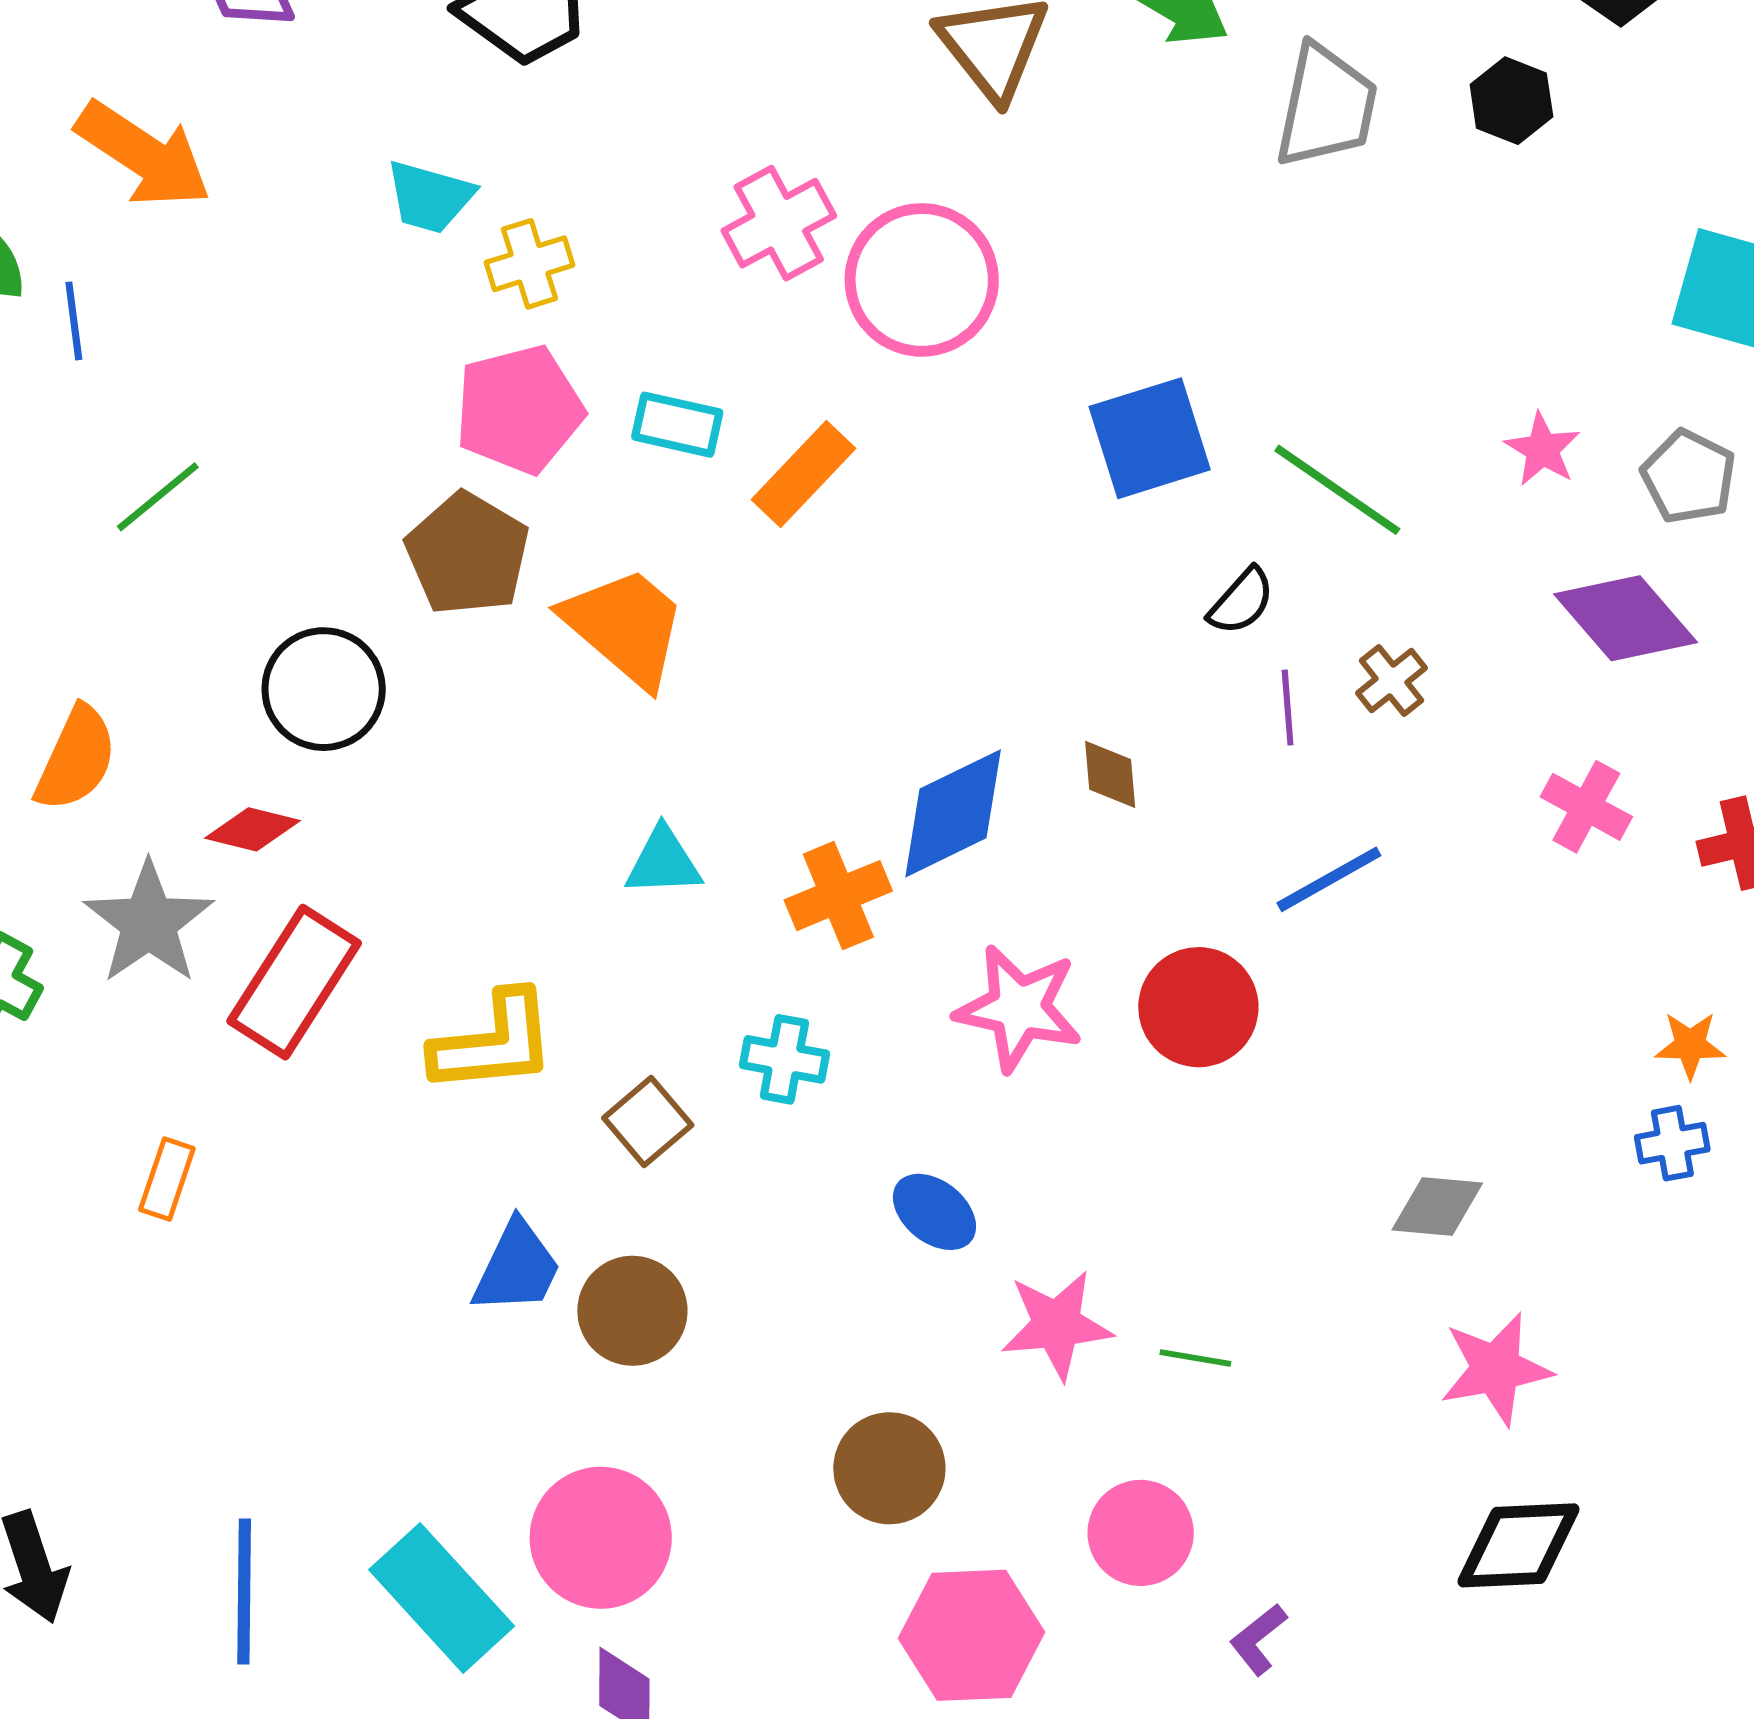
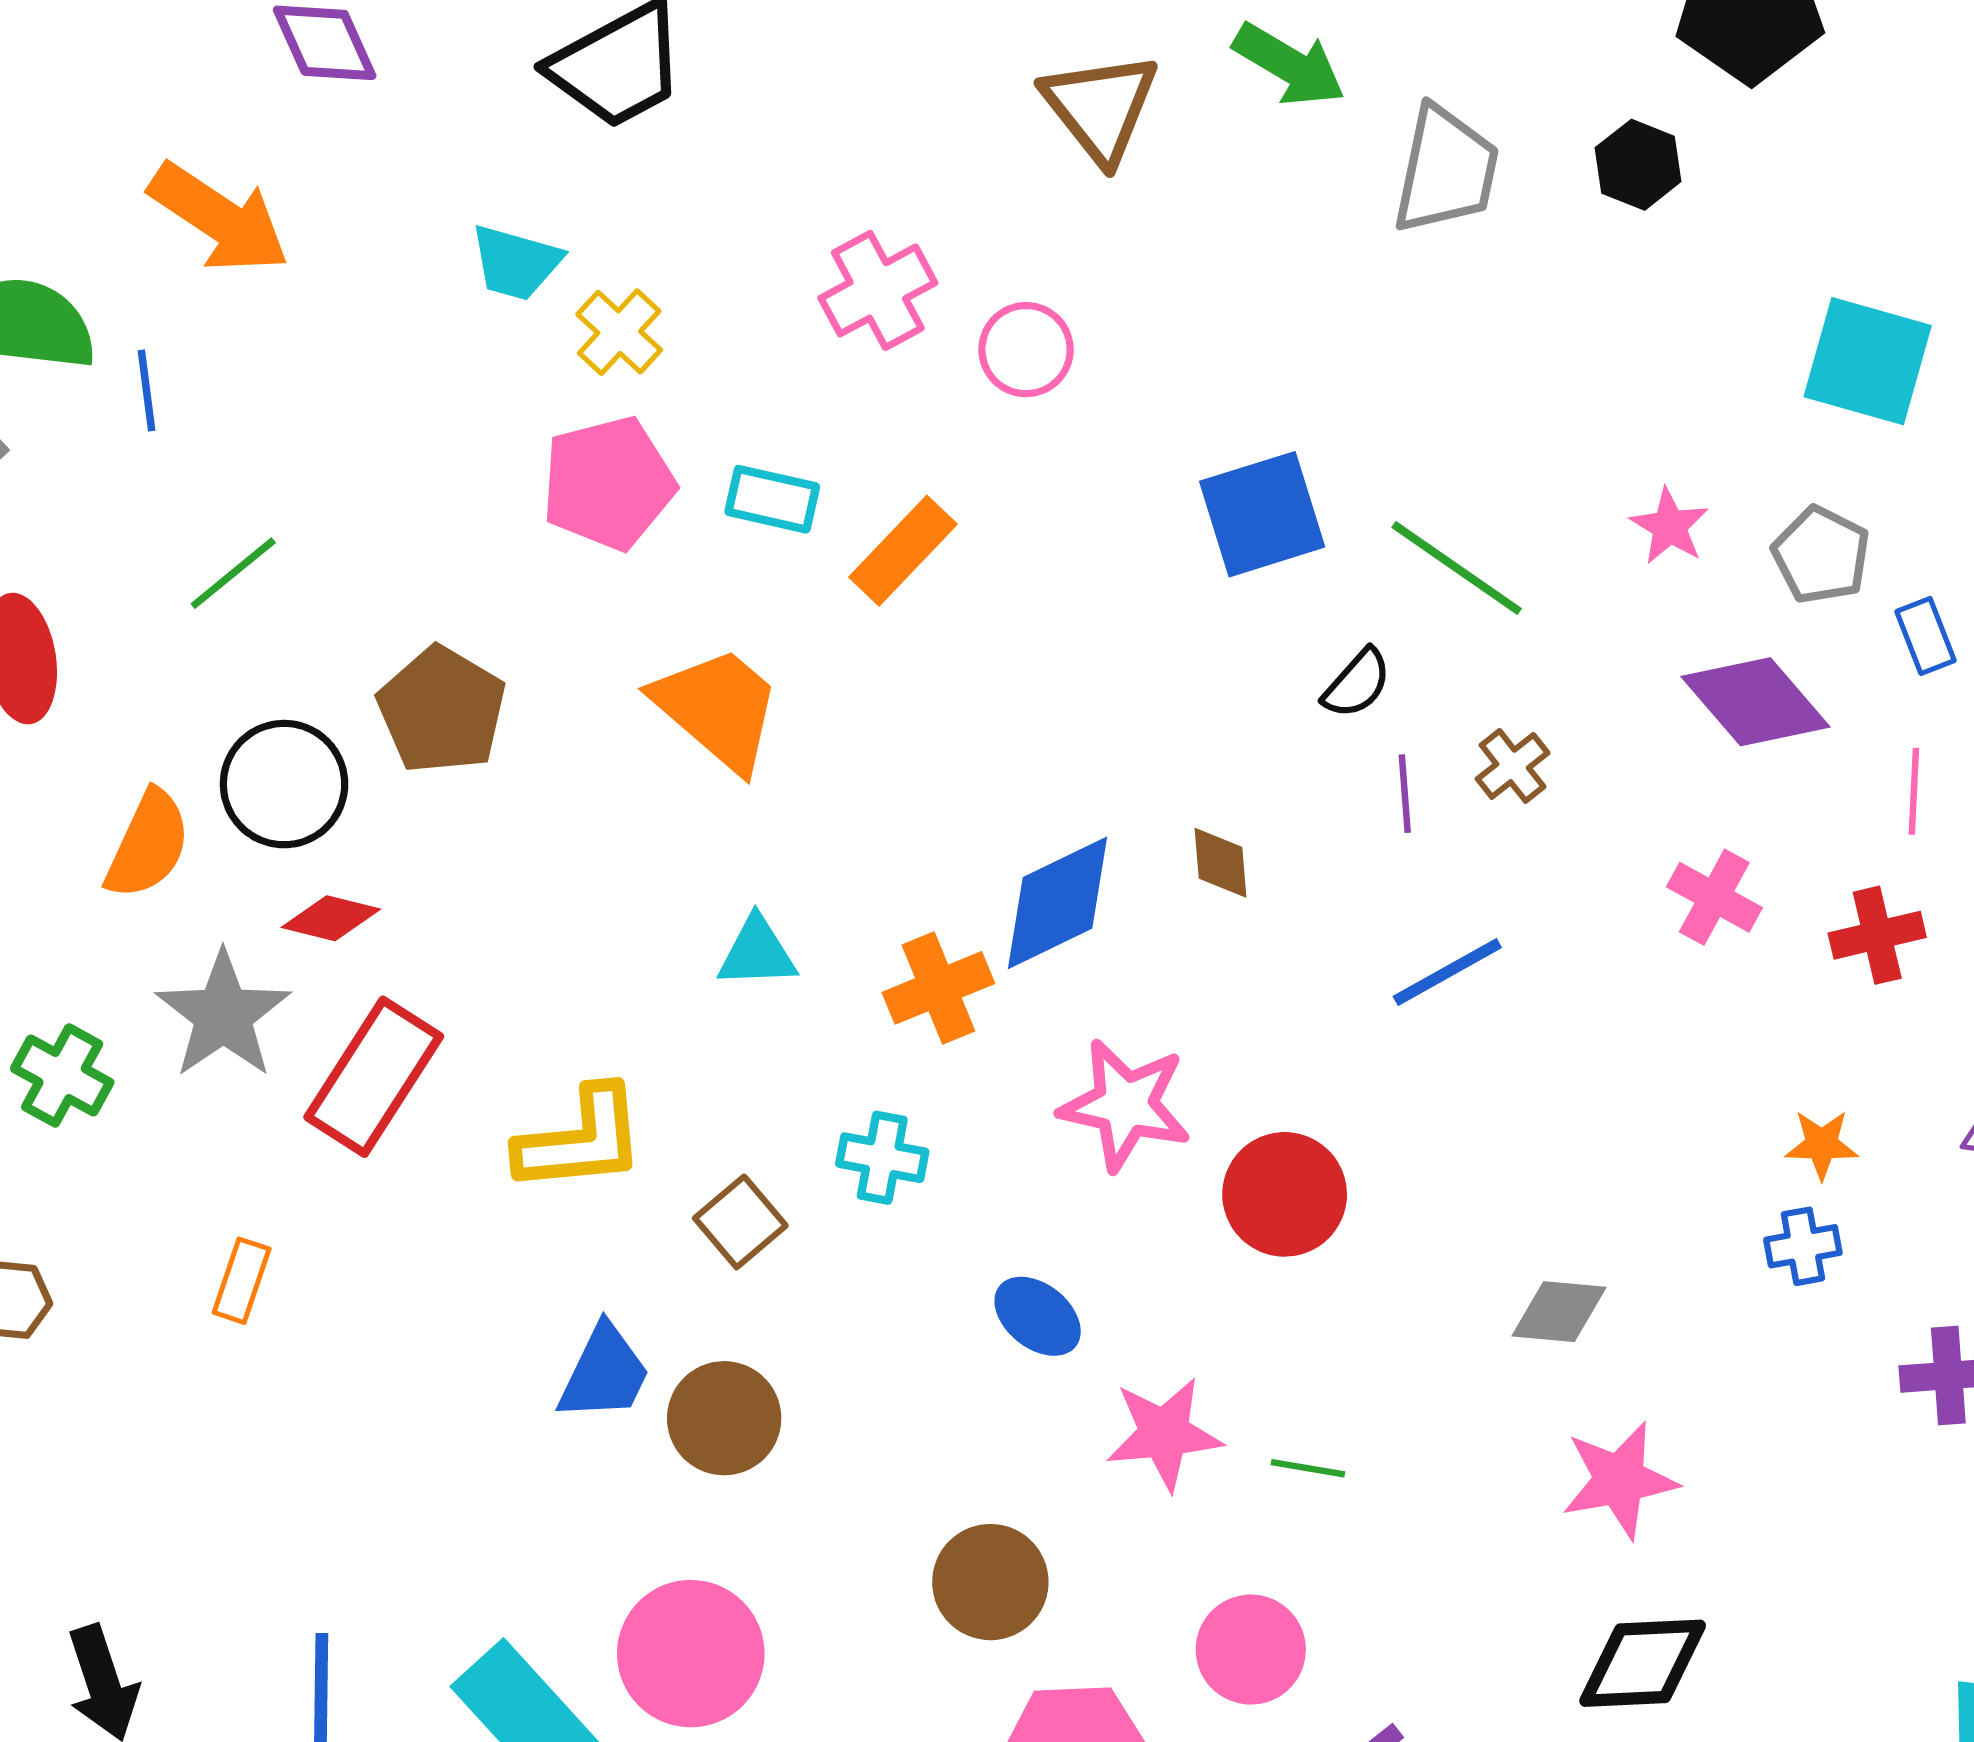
yellow cross: (529, 264) -> (619, 332), turned -30
pink circle: (922, 280) -> (1026, 350), size x0.6
brown pentagon: (468, 554) -> (442, 710), moved
black circle: (324, 689) -> (284, 784), moved
red circle: (1198, 1007) -> (1285, 1194), moved

